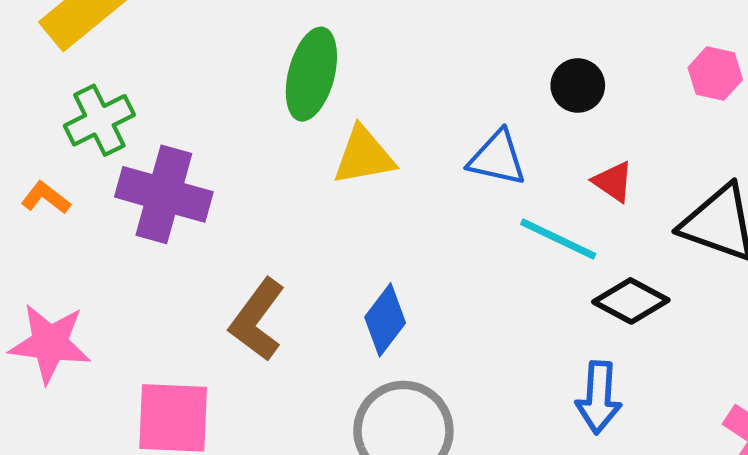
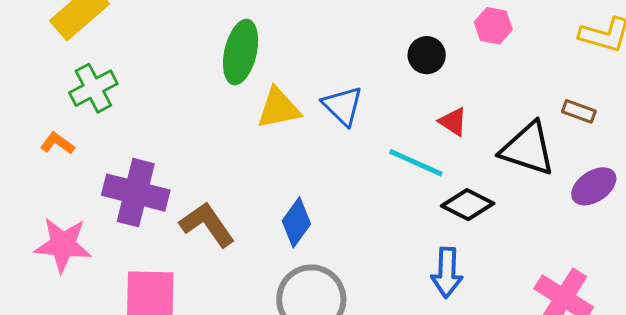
pink hexagon: (715, 74) -> (493, 26), moved
blue triangle: (497, 158) -> (343, 106), moved, turned 33
purple cross: (164, 194) -> (136, 193), moved
brown L-shape: (257, 320) -> (207, 225), turned 110

